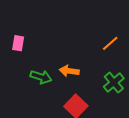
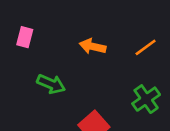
orange arrow: (69, 71) -> (93, 46), moved

